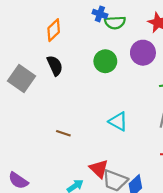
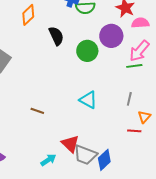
green circle: (105, 61) -> (87, 51), moved
black semicircle: (55, 66) -> (56, 36), moved

